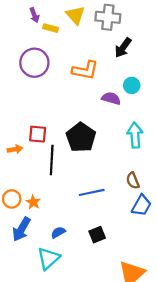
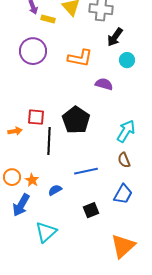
cyan circle: (132, 85) -> (127, 60), moved
cyan arrow: (135, 135) -> (126, 131), moved, turned 35
blue trapezoid: (141, 205) -> (123, 194), moved
blue semicircle: (58, 232) -> (55, 190), moved

